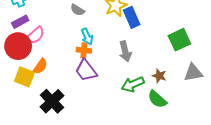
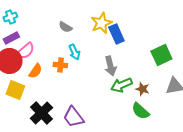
orange cross: (84, 50) -> (60, 65), moved
orange semicircle: (40, 66) -> (35, 71), moved
purple trapezoid: (86, 70) -> (73, 117), moved
green arrow: (133, 84) -> (121, 85), moved

